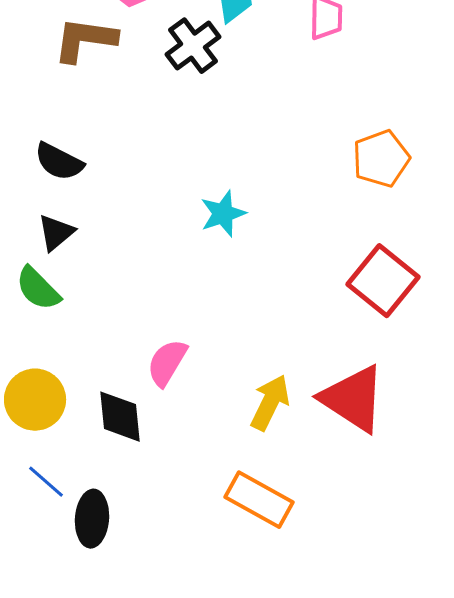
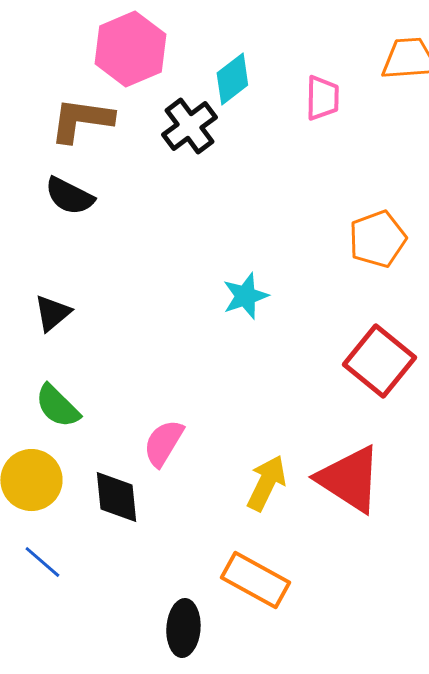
black semicircle: (59, 162) -> (69, 196), moved
cyan star: (223, 214) -> (245, 296), moved
green semicircle: (38, 289) -> (57, 406), moved
black ellipse: (92, 519) -> (183, 628), moved

